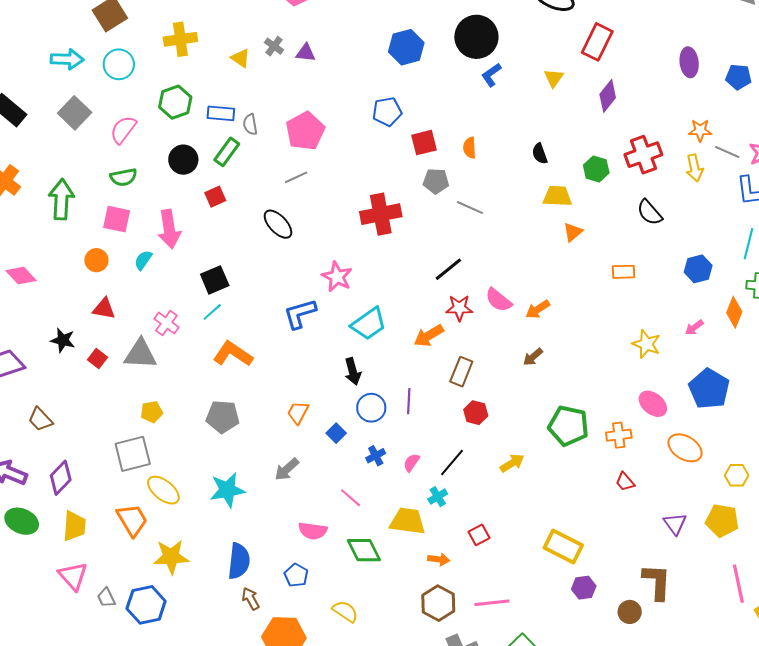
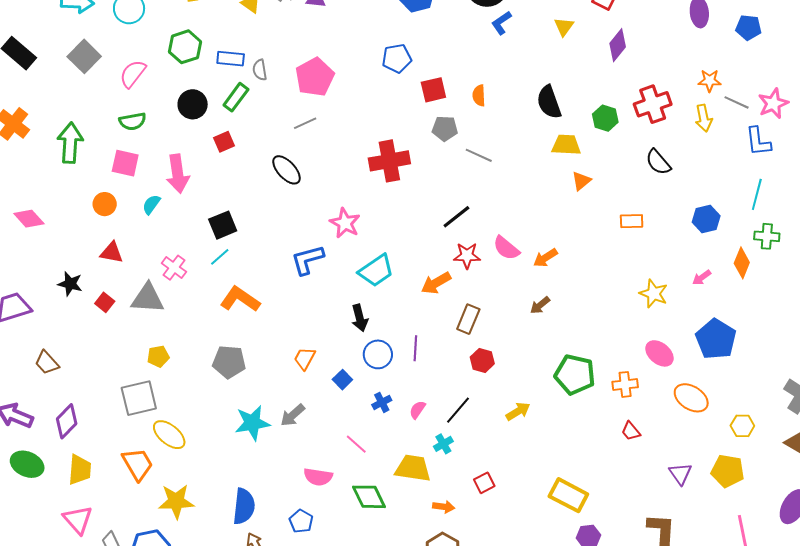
black semicircle: (540, 154) -> (549, 102), size x1.6
cyan star: (227, 490) -> (252, 423), moved

